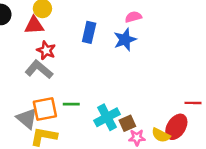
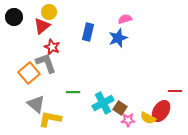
red triangle: (34, 25) -> (42, 26), turned -36
gray L-shape: (39, 69) -> (46, 63), turned 30
orange square: (45, 109) -> (29, 73), moved, turned -30
brown square: (127, 123) -> (120, 108), turned -32

